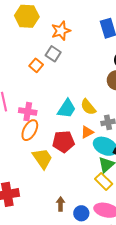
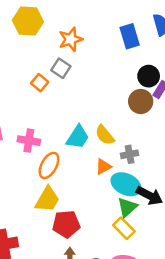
orange ellipse: (30, 130) -> (49, 165), moved
red pentagon: (63, 142) -> (66, 224), moved
yellow trapezoid: (42, 158) -> (47, 199), turned 65

